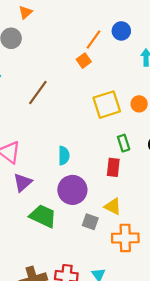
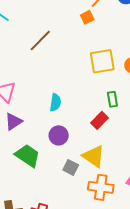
red rectangle: (113, 167) -> (99, 120), turned 30
purple circle: (72, 190) -> (59, 135), size x0.7
yellow triangle: (113, 206) -> (94, 156), size x1.4

